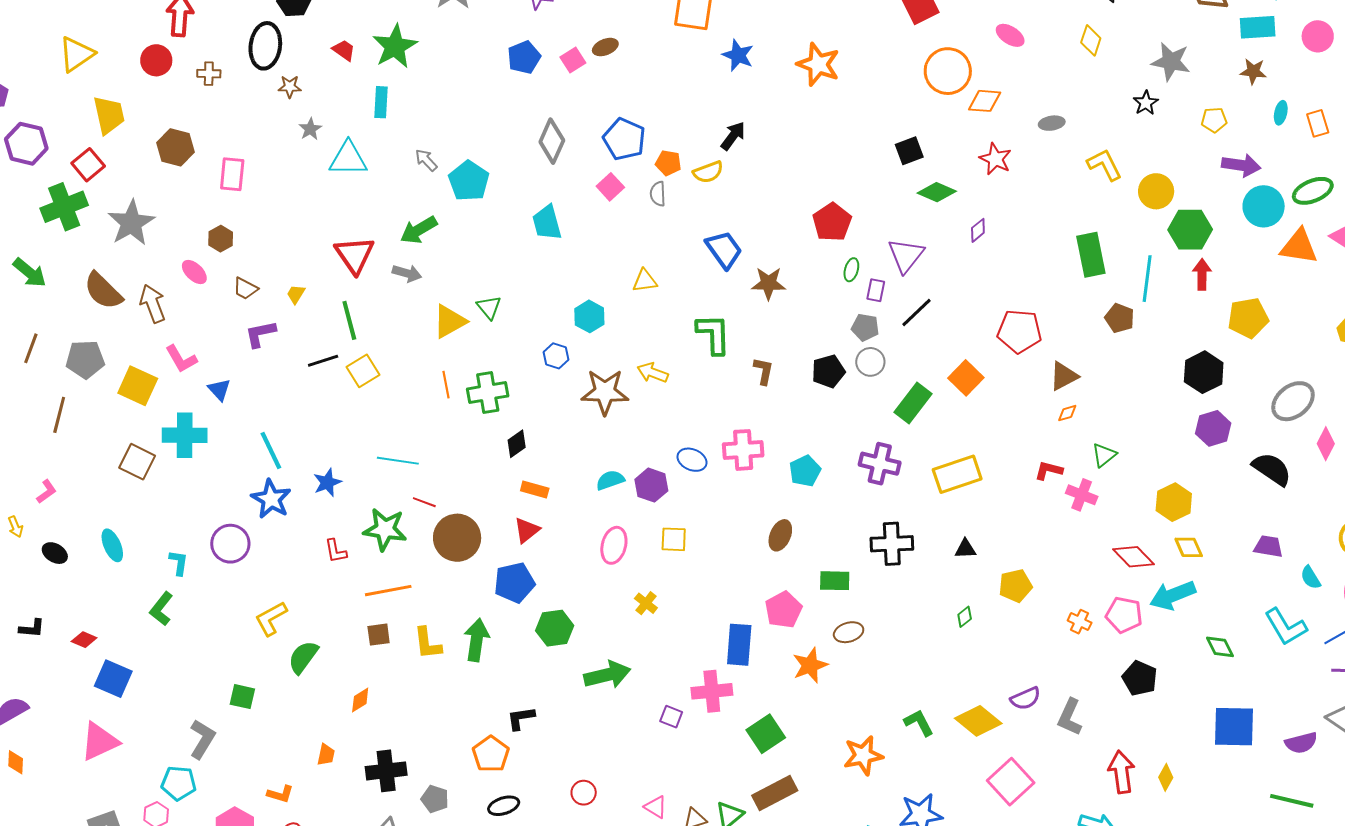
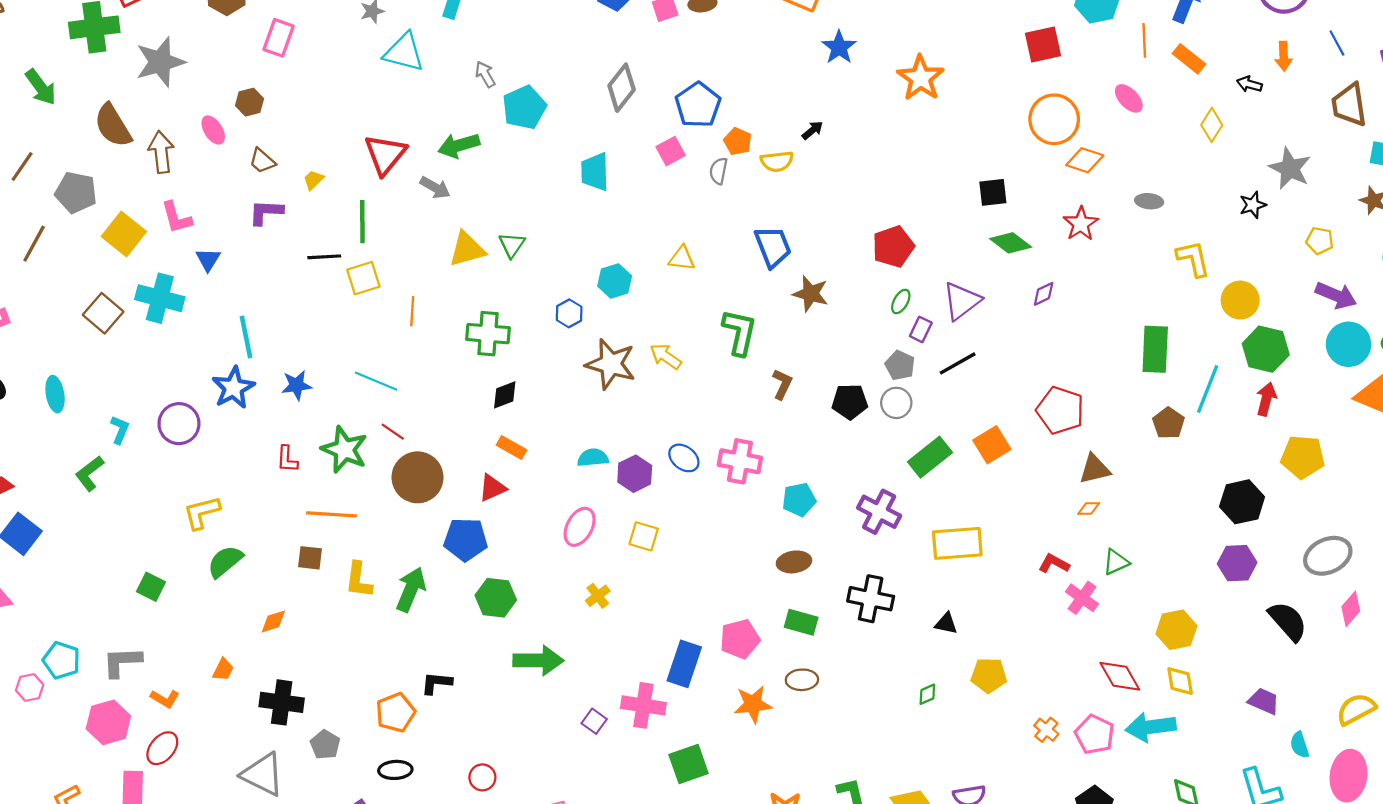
black arrow: (733, 136) -> (812, 130), size x0.7
orange line: (446, 385) -> (412, 311), moved
brown ellipse: (780, 535) -> (794, 562), moved, turned 44
gray L-shape: (202, 739) -> (122, 662), moved, turned -138

